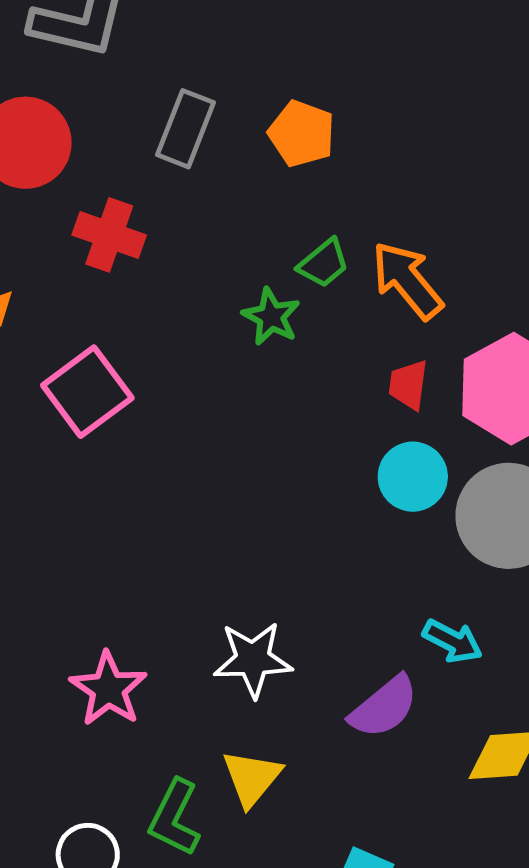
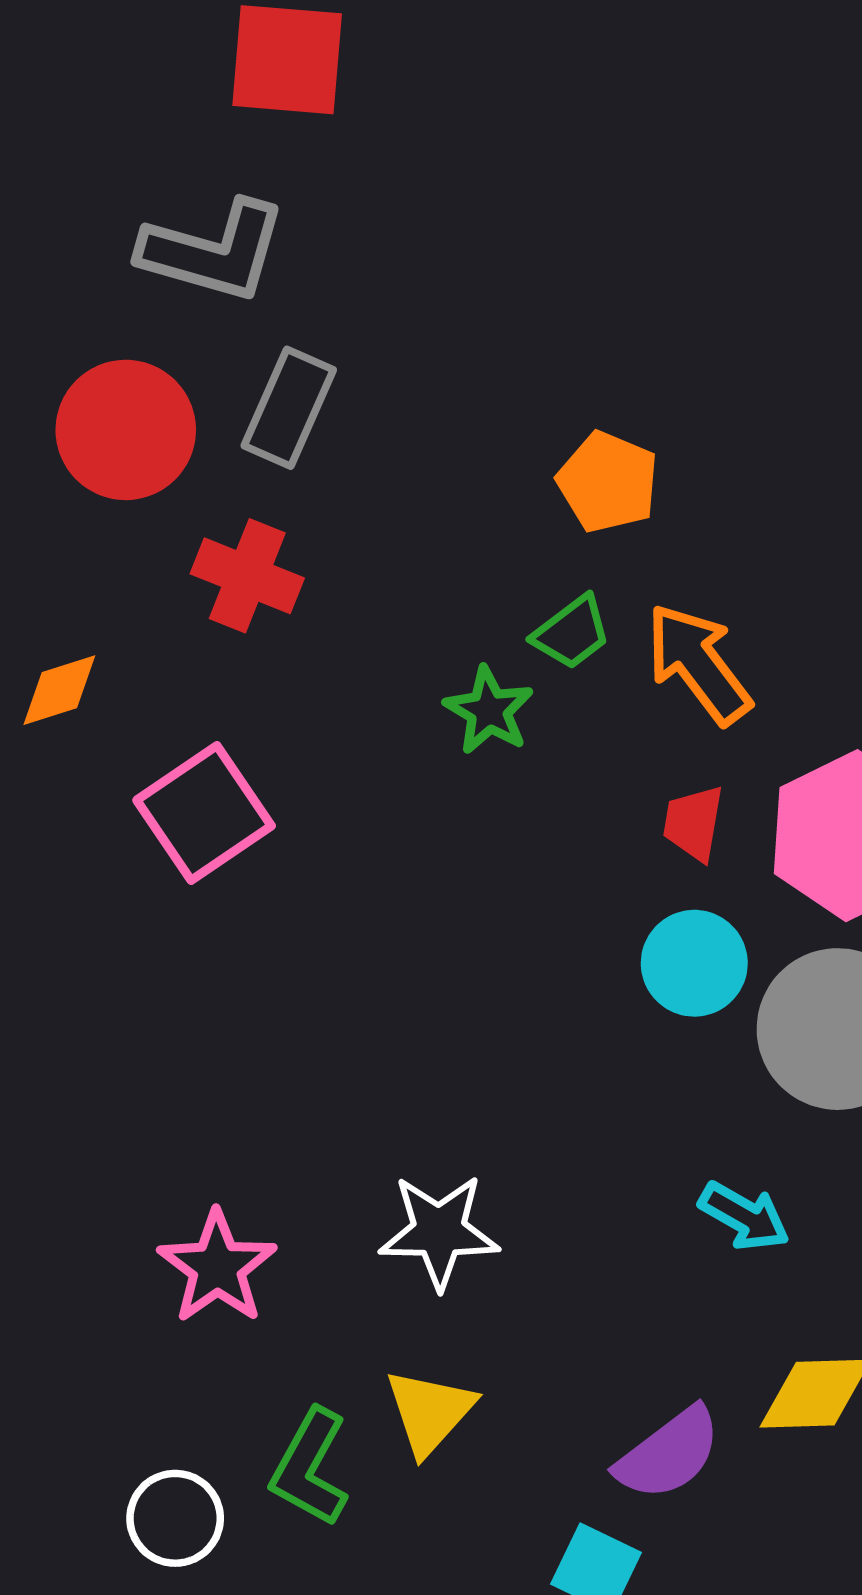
gray rectangle: (186, 129) -> (289, 408), moved
orange pentagon: (302, 134) -> (608, 482), moved
purple semicircle: (384, 707) -> (669, 1454), moved

